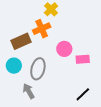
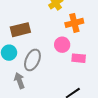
orange cross: (42, 29) -> (74, 23), moved

